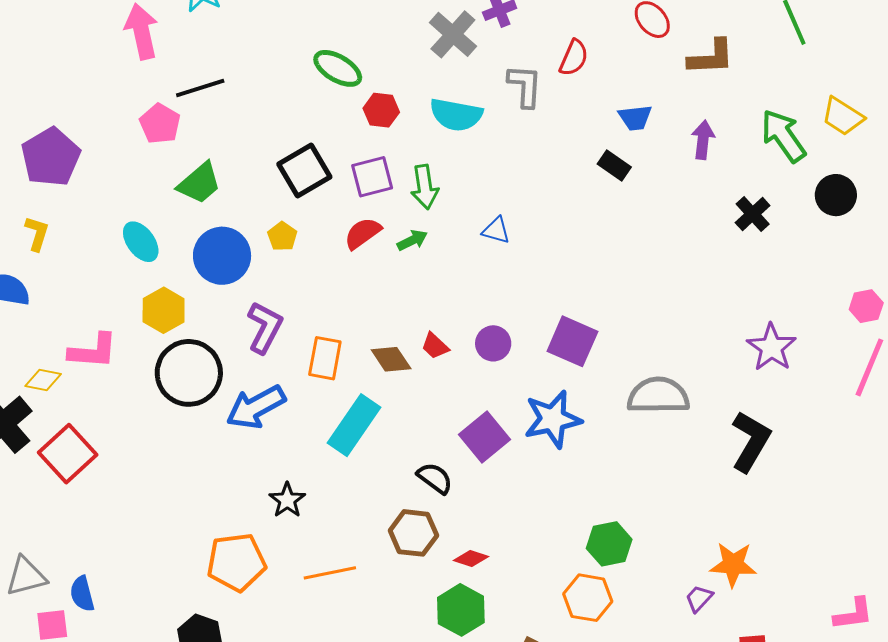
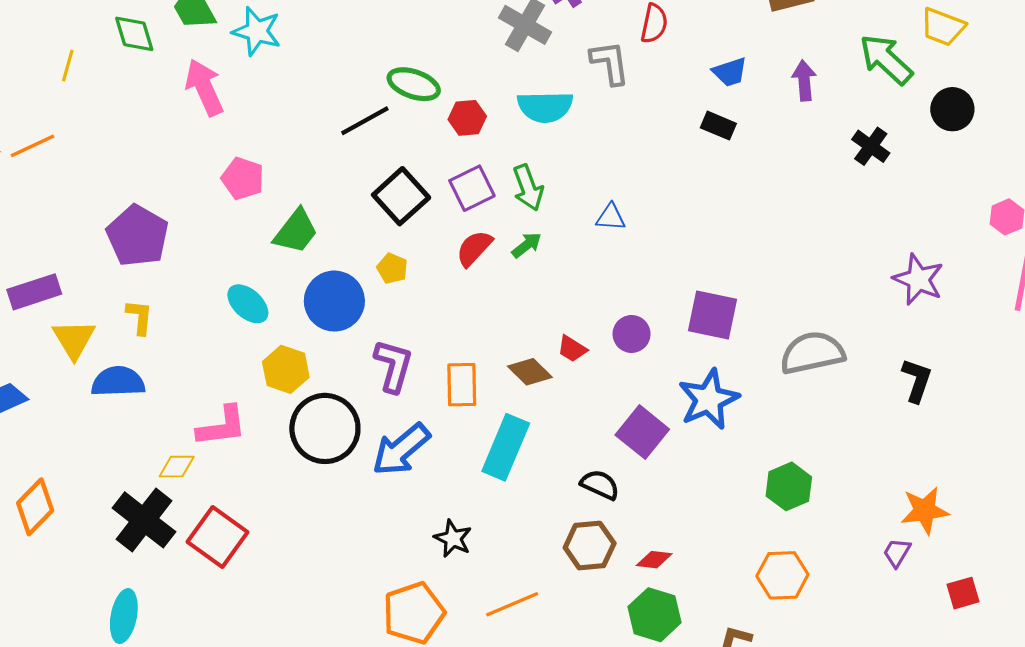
black line: (200, 88) -> (365, 121), moved
black L-shape: (751, 441) -> (917, 380), size x0.7
green hexagon: (609, 544) -> (789, 486), moved

